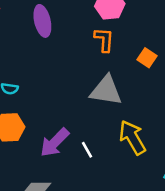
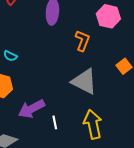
orange L-shape: (104, 40) -> (82, 41), moved

